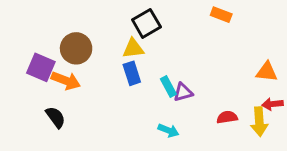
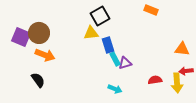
brown circle: (76, 48) -> (39, 33), moved
purple square: (41, 67) -> (21, 37), moved
blue rectangle: (132, 73) -> (108, 45), moved

